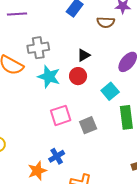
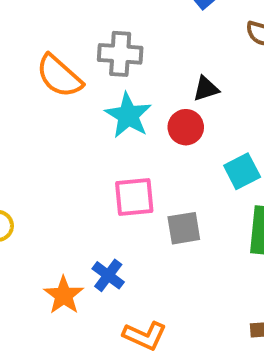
blue cross: (57, 156) -> (108, 275), turned -35
orange star: (37, 171) -> (64, 295), turned -30

